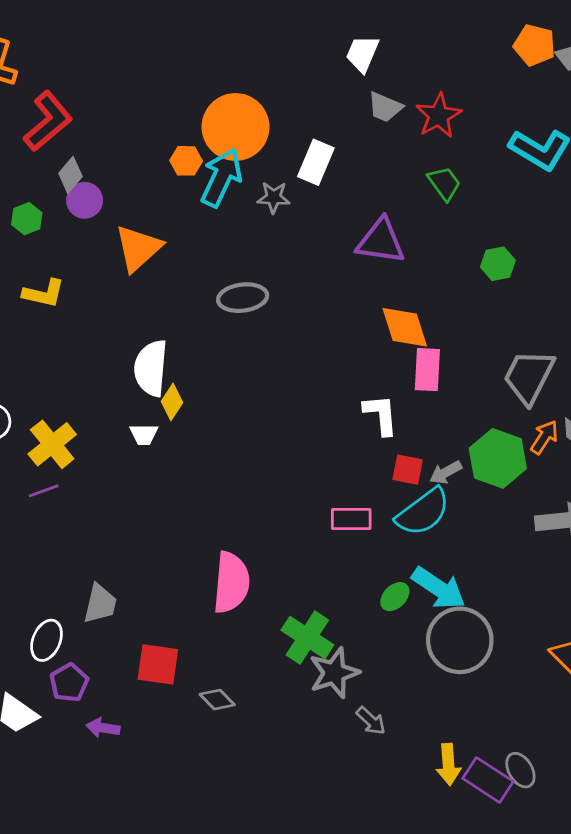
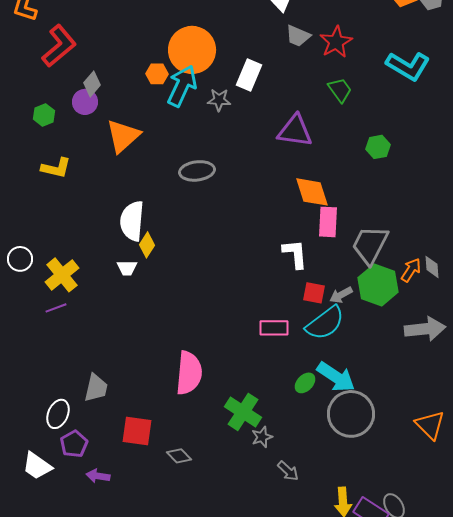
gray diamond: (70, 175) -> (92, 84), moved
gray trapezoid: (529, 377) -> (370, 245), moved
gray star: (334, 673) -> (262, 437), size x0.6

